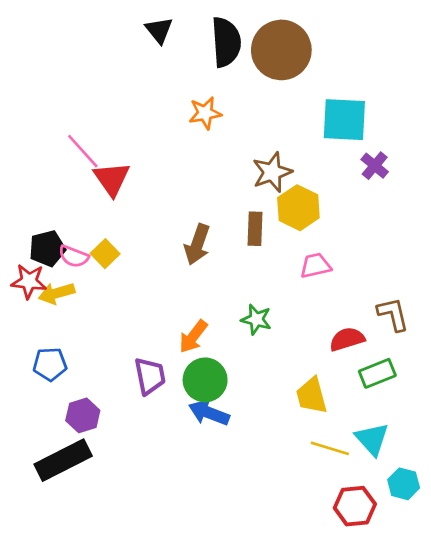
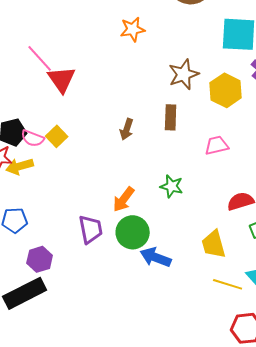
yellow hexagon: (298, 208) -> (226, 90), moved
brown arrow: (197, 245) -> (127, 129), size x0.7
blue arrow: (209, 413) -> (156, 257), moved

